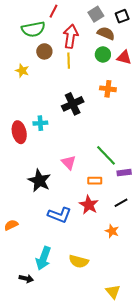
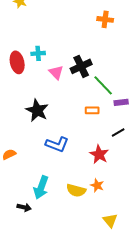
black cross: (73, 104) -> (81, 66), moved
pink triangle: (69, 162) -> (56, 72), moved
red star: (89, 205) -> (99, 154), moved
orange star: (112, 231) -> (97, 185), moved

